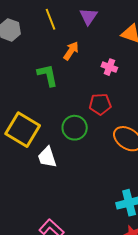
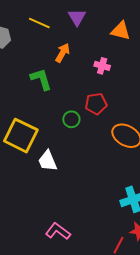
yellow line: (50, 19) -> (39, 23), turned -40
green circle: (75, 128) -> (71, 119), moved, size x0.7

